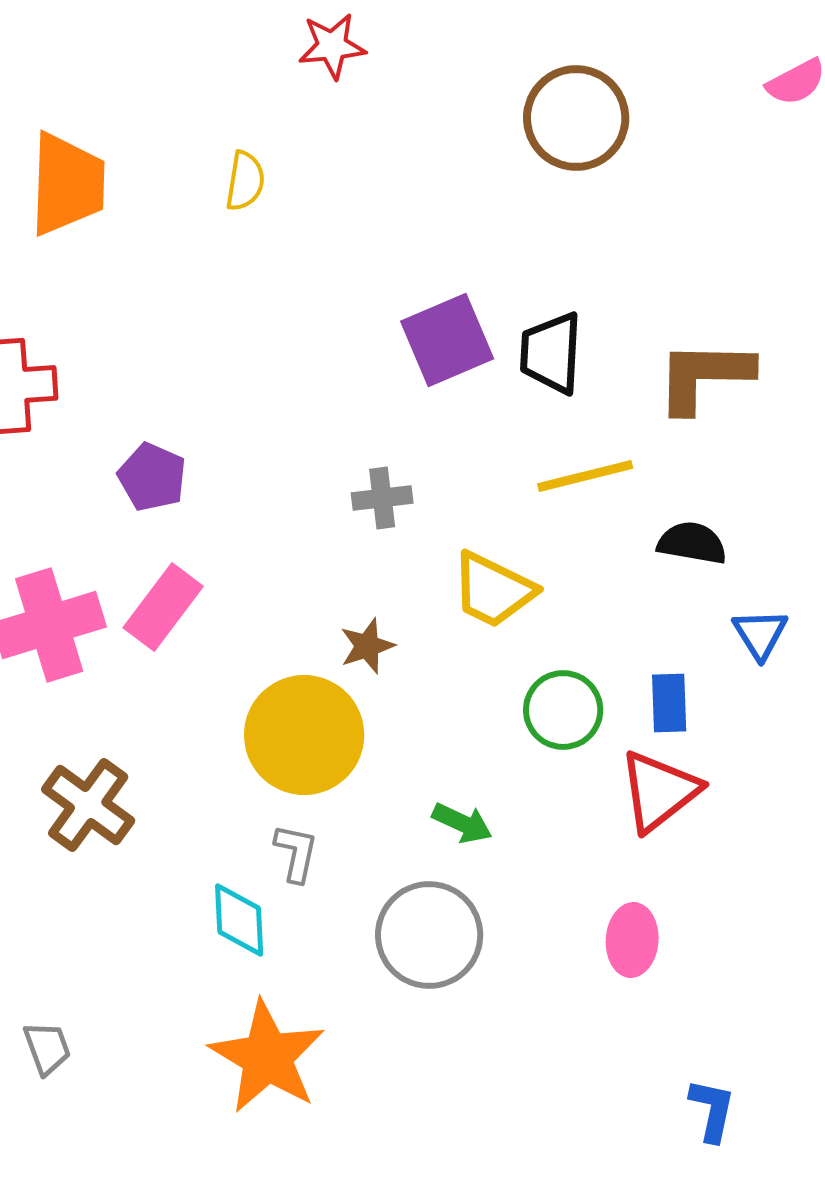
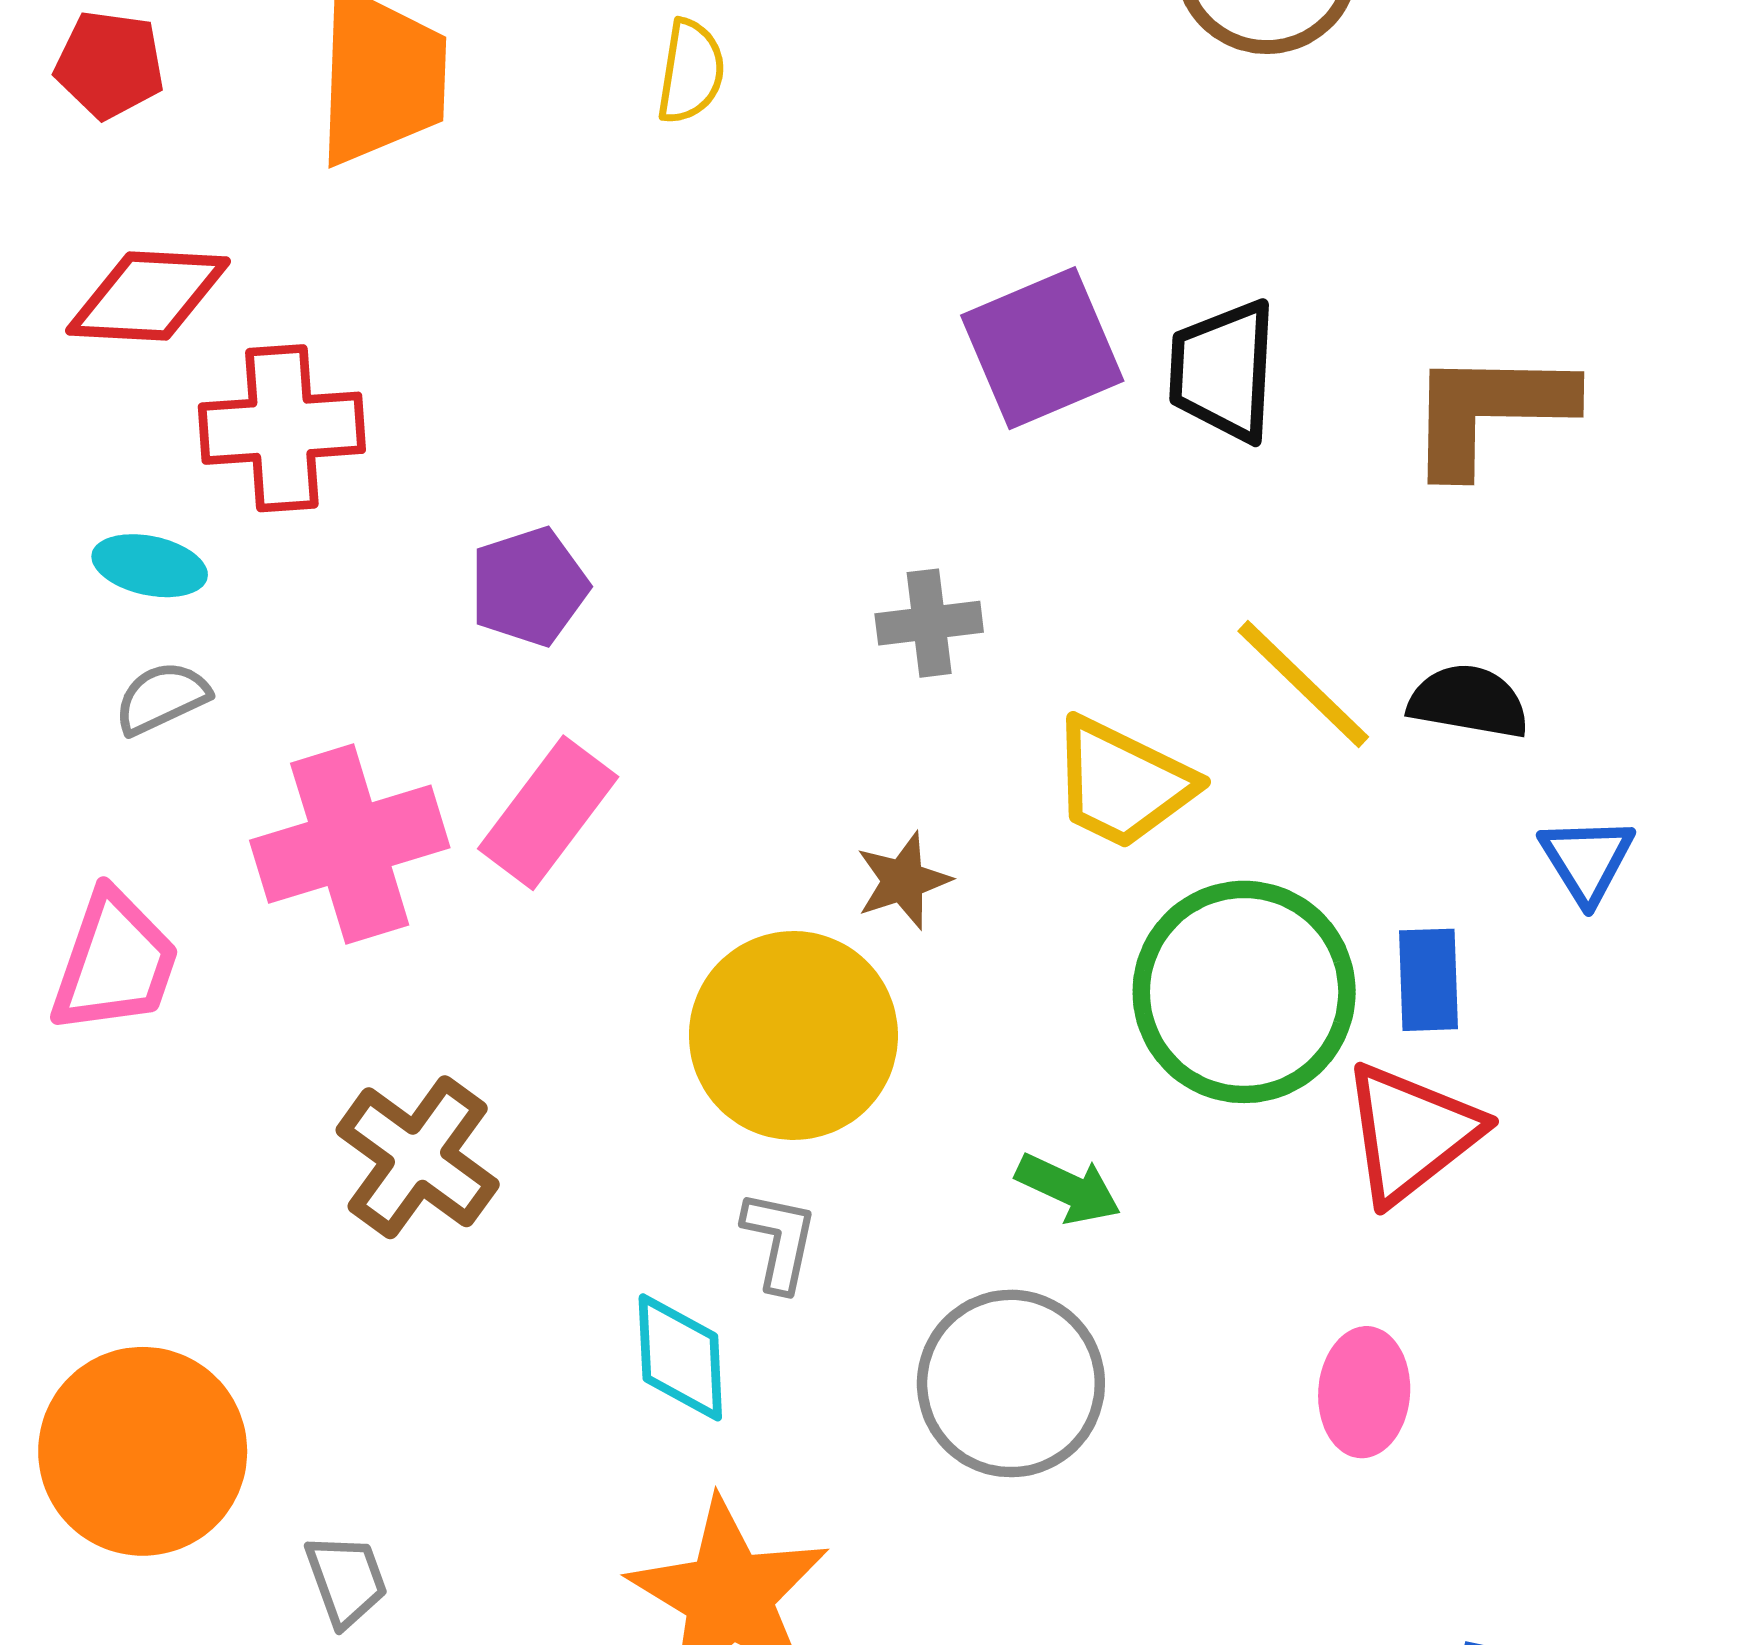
yellow line: (585, 476) -> (1303, 684), moved, turned 58
purple pentagon: (152, 477) -> (529, 587), turned 30
green circle: (563, 710) -> (1244, 992), size x1.6

